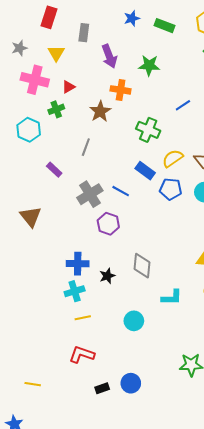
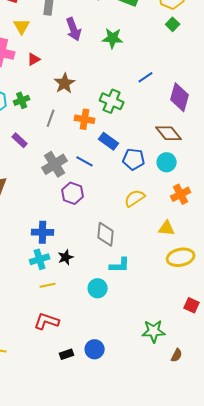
orange cross: (121, 90) -> (85, 119), moved
green cross: (56, 109) -> (22, 100), moved
yellow semicircle: (173, 158) -> (135, 198), moved
black star: (107, 276) -> (66, 257), moved
cyan L-shape: (172, 297) -> (120, 265), moved

